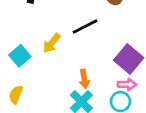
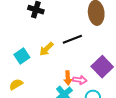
pink arrow: (127, 84) -> (80, 80), moved
yellow semicircle: (16, 95) -> (16, 84), turned 32

